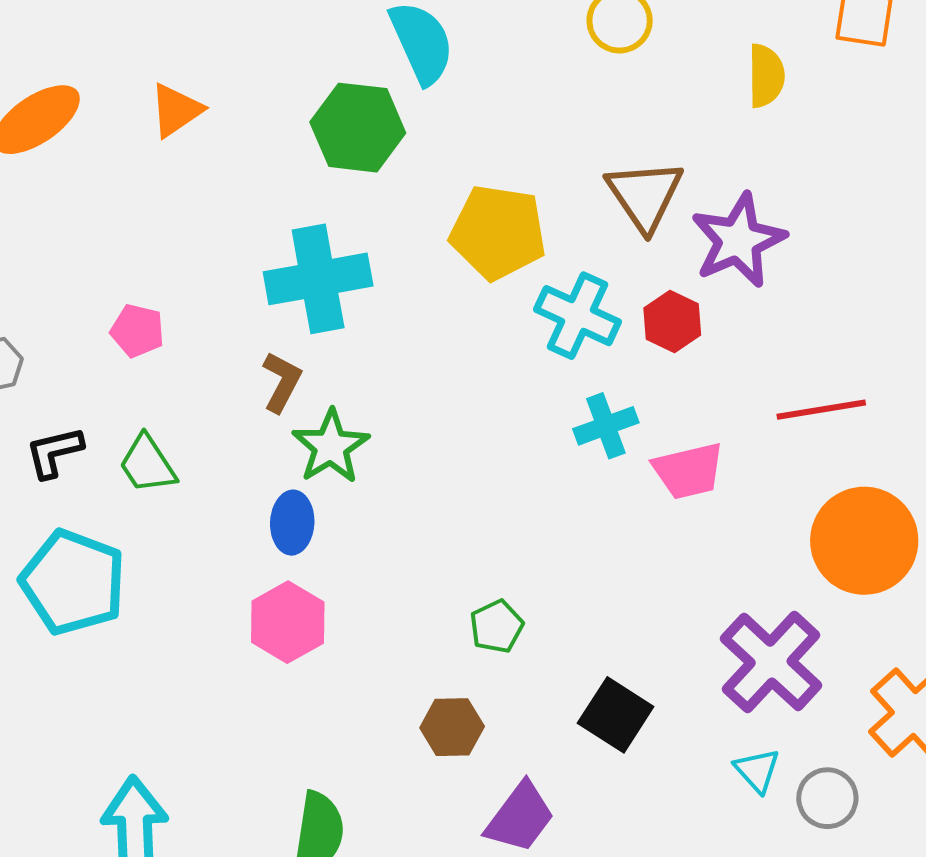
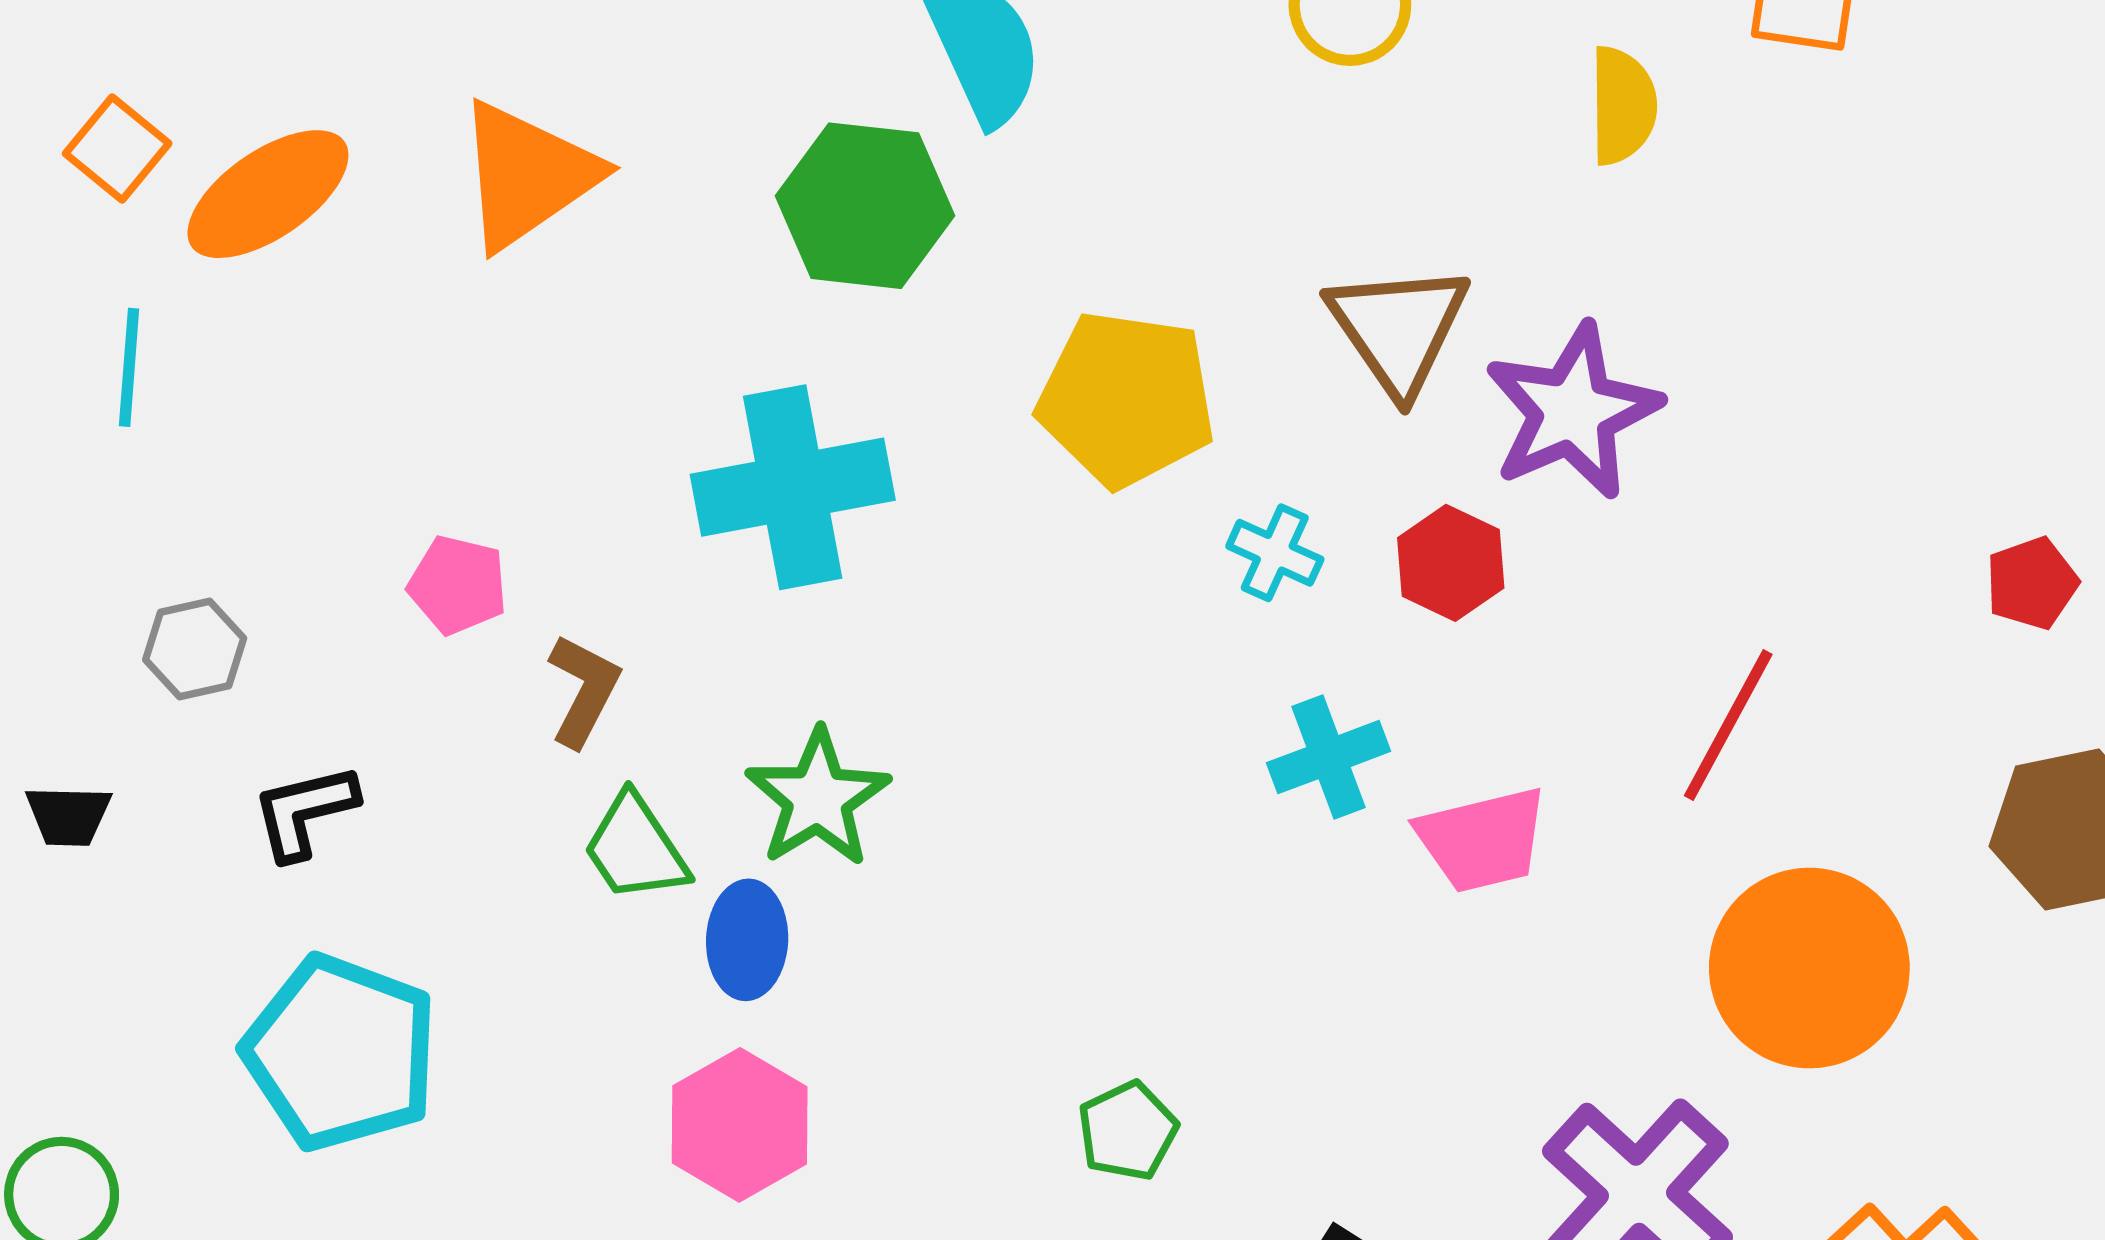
orange triangle: (176, 110) -> (527, 175), size x1.5
cyan cross: (578, 316) -> (1275, 553), size x0.6
brown L-shape: (282, 382) -> (584, 690), moved
red line: (821, 410) -> (1728, 725), turned -52
green trapezoid: (147, 464) -> (635, 848), moved

